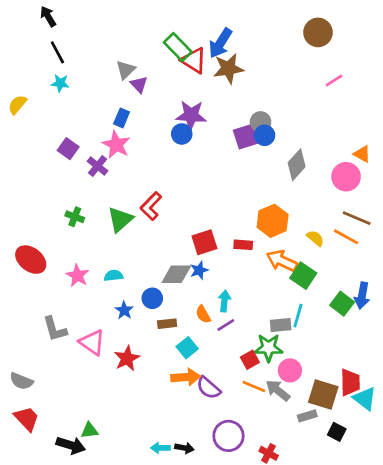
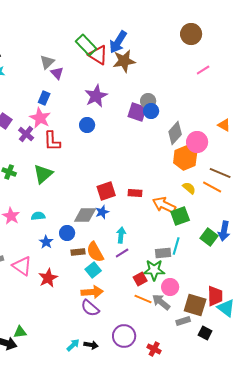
purple star: (191, 115) -> (96, 96), turned -30
blue circle: (182, 134) -> (87, 125), moved
purple square: (246, 137) -> (137, 112), turned 36
pink circle: (346, 177) -> (197, 142), moved
red L-shape: (151, 206) -> (52, 141), moved, turned -45
orange hexagon: (273, 221) -> (185, 158), moved
green square: (303, 276) -> (180, 216), turned 36
orange semicircle: (203, 314) -> (95, 252), moved, size x1.5
purple semicircle: (208, 388) -> (90, 308), moved
cyan arrow: (160, 448) -> (73, 345), turned 136

